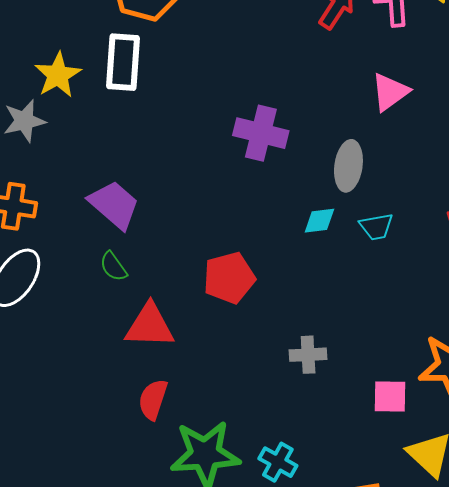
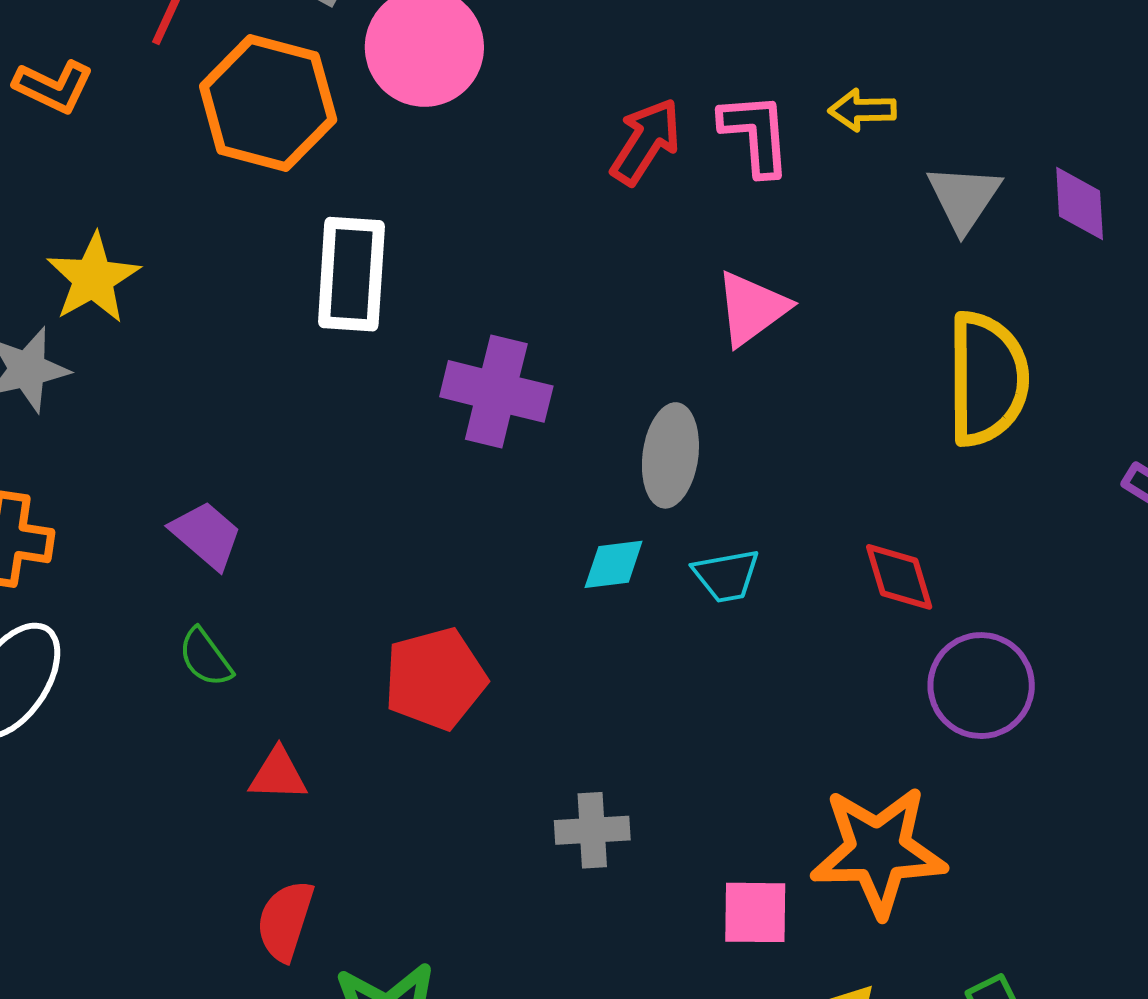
white rectangle: (123, 62) -> (351, 274), moved
purple trapezoid: (114, 205) -> (206, 535), size x0.7
red triangle: (150, 326) -> (278, 775), size x0.6

